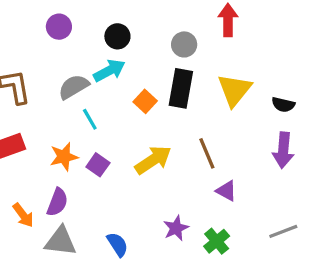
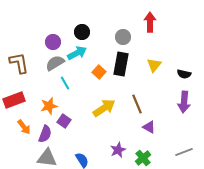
purple circle: (59, 27) -> (53, 42), moved
yellow triangle: (234, 90) -> (154, 65), size x0.7
purple square: (98, 165) -> (64, 121), moved
orange arrow: (23, 215) -> (24, 127), moved

